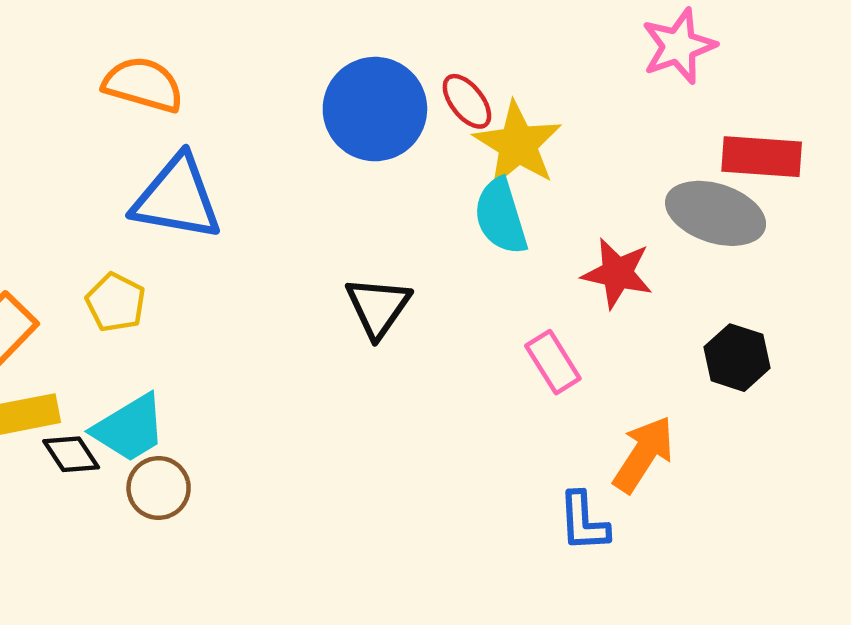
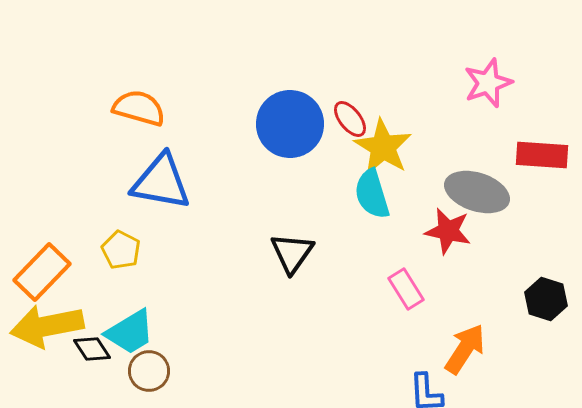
gray ellipse: (716, 213) -> (477, 192), moved
black hexagon: (737, 358) -> (546, 299), moved

